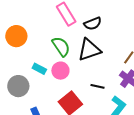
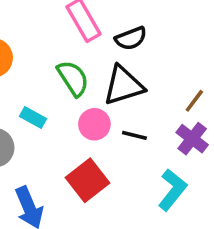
pink circle: (60, 71) -> (94, 124), moved
black line: (97, 86) -> (134, 135), moved

